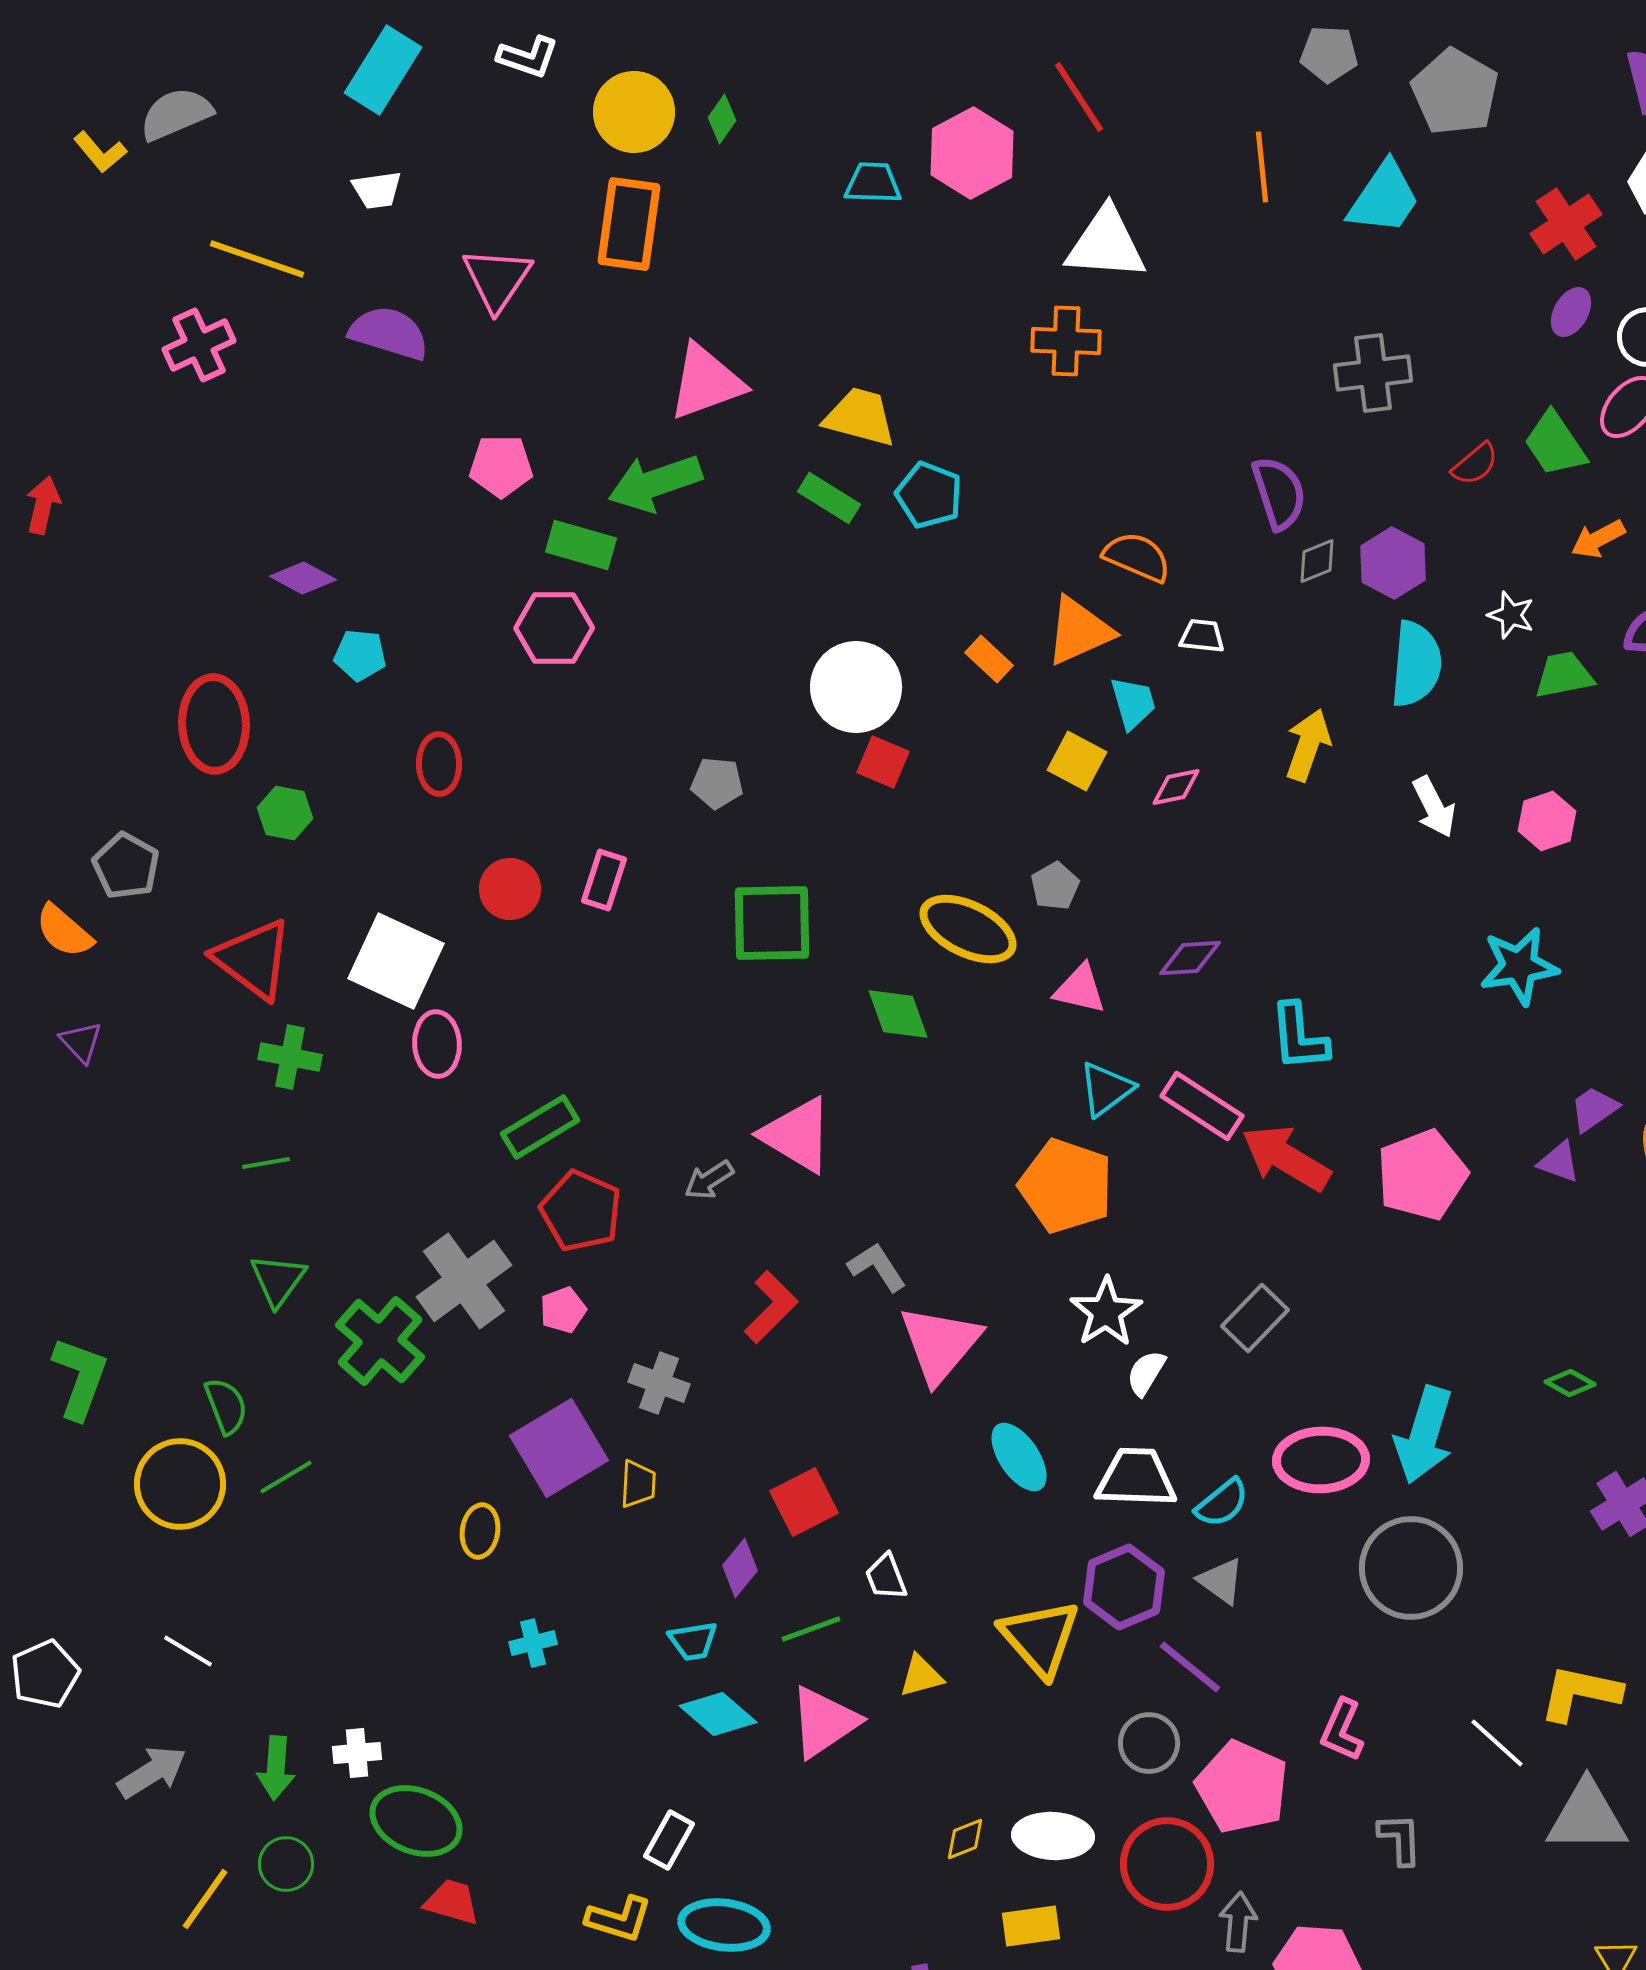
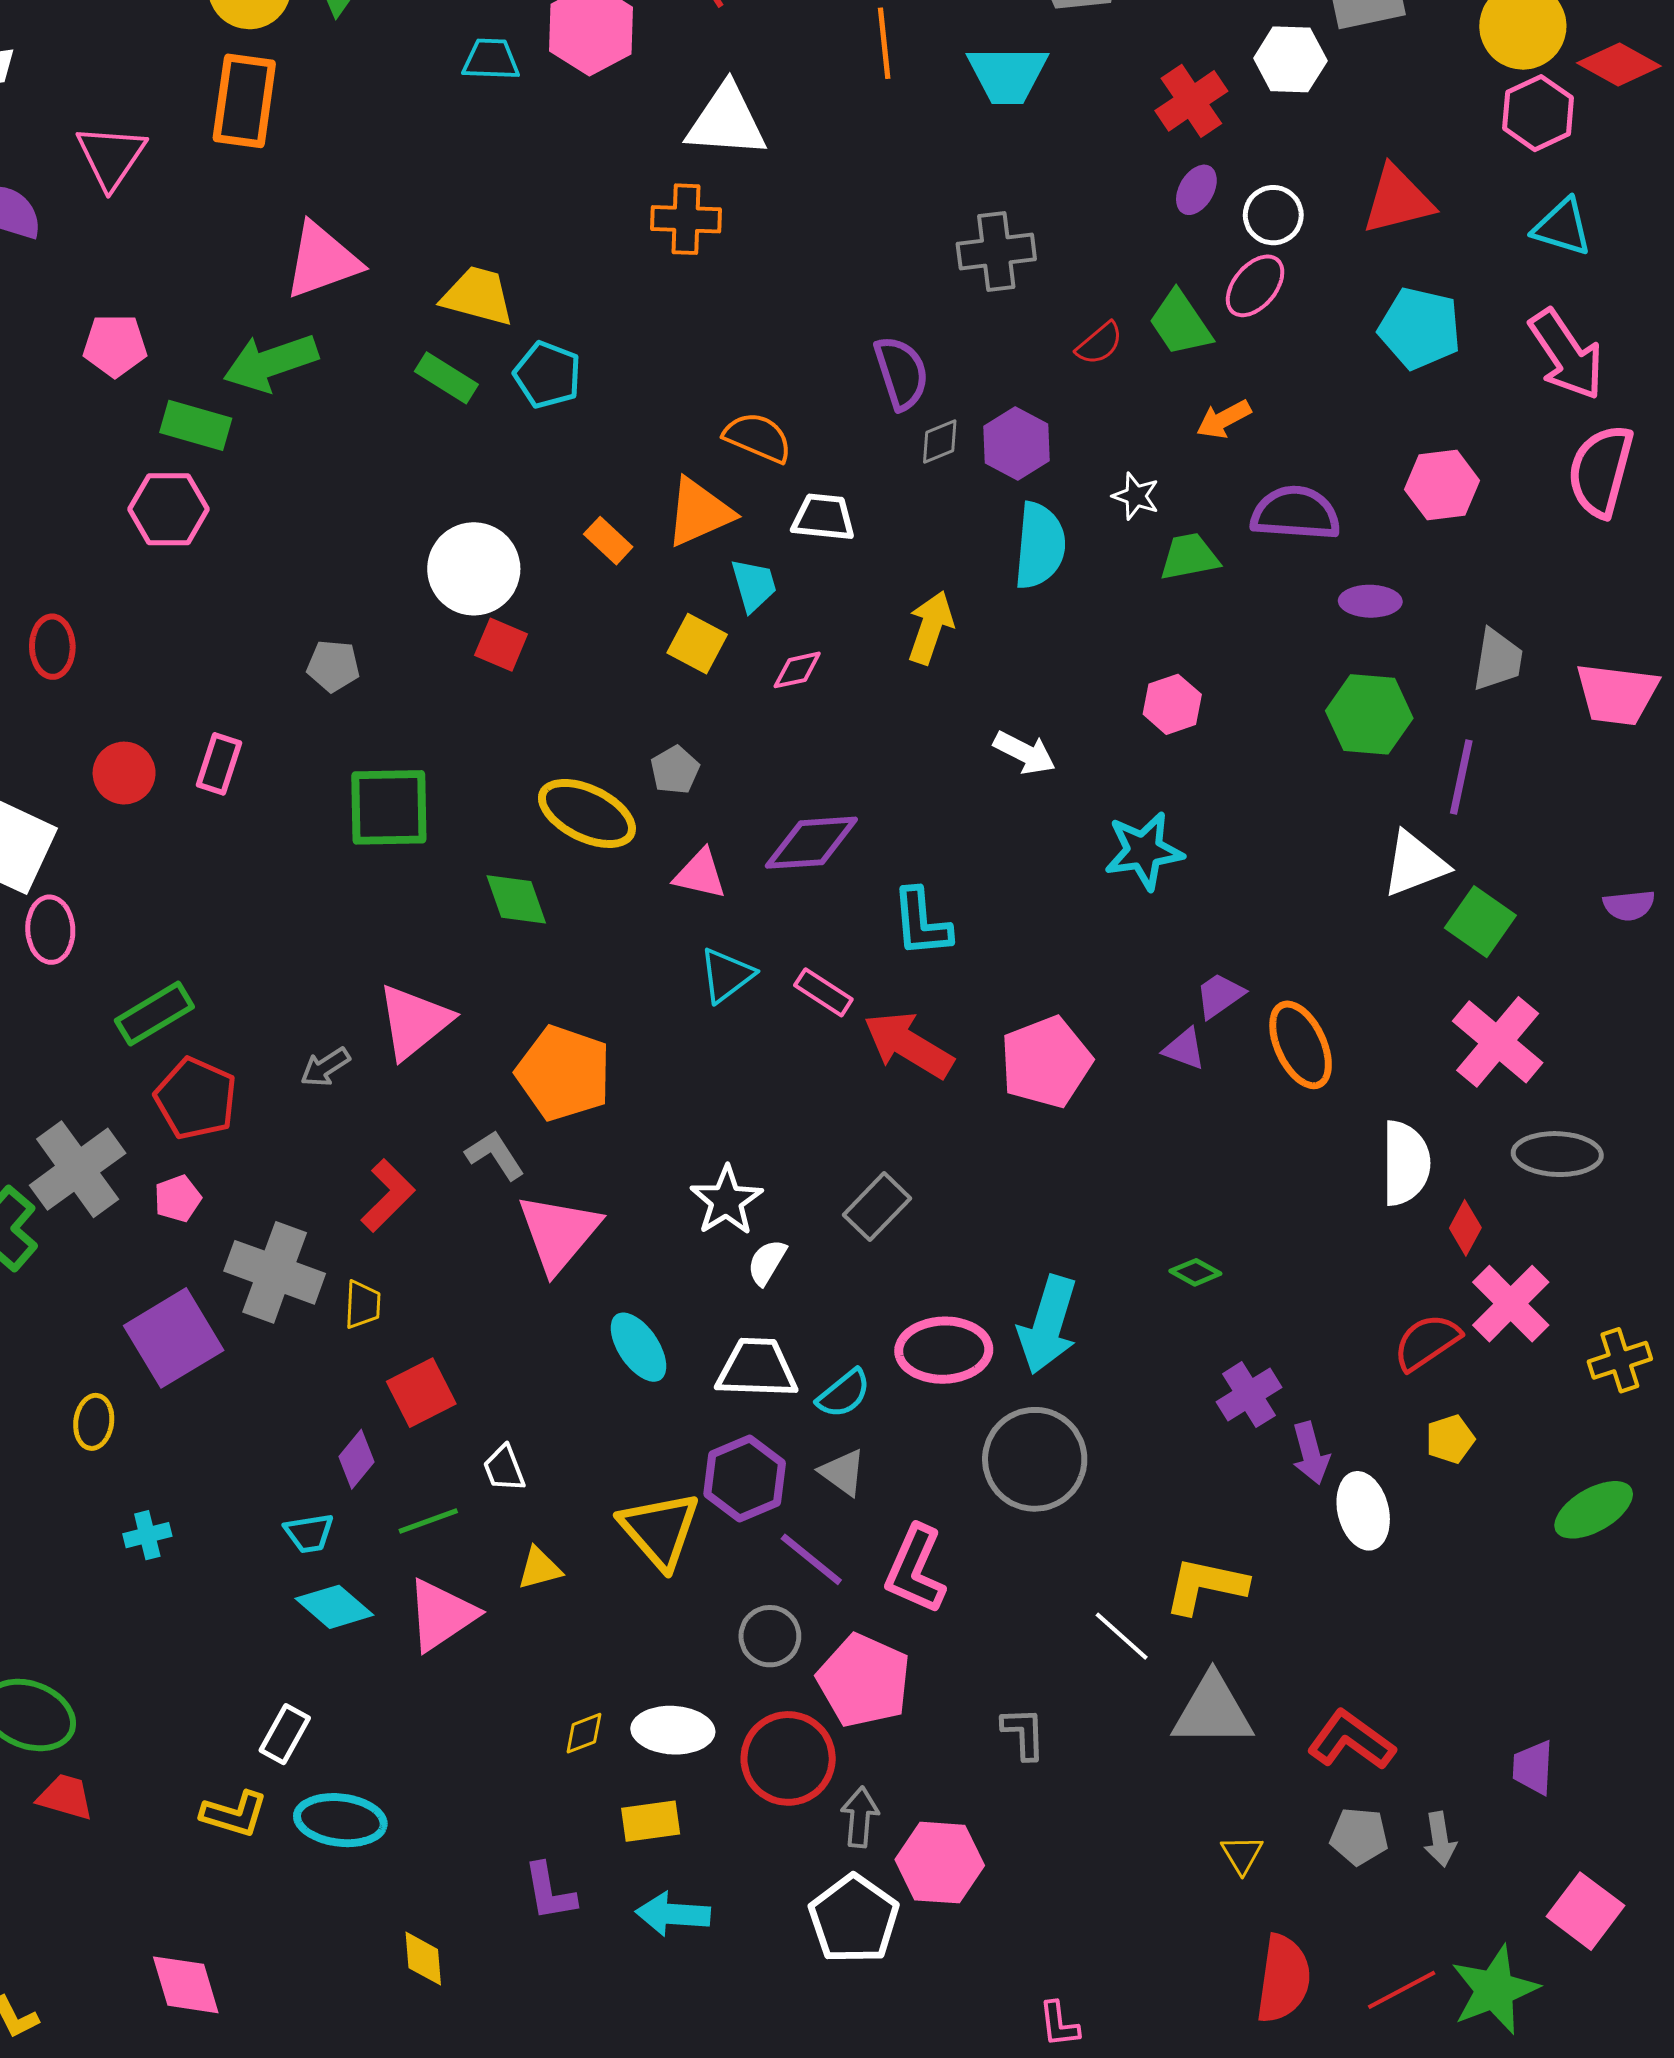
cyan trapezoid: (1384, 198) -> (1007, 75), turned 56
white trapezoid: (1202, 636) -> (823, 517), size x1.4
white arrow: (1434, 807) -> (1025, 753), moved, turned -36
purple diamond: (1190, 958) -> (811, 843), size x1.5
pink rectangle: (1202, 1106) -> (823, 992), size x0.7
pink triangle: (797, 1135) -> (414, 1022), turned 50
orange pentagon: (1066, 1186) -> (564, 1073), moved
gray cross: (659, 1383) -> (275, 1272), size x1.6
yellow trapezoid: (638, 1484) -> (363, 1305), moved
pink L-shape: (1342, 1730) -> (915, 1569), moved, size x1.4

